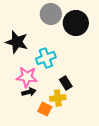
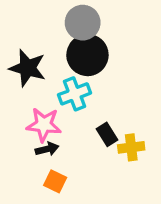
black circle: (76, 23) -> (87, 55), moved
yellow cross: (58, 98) -> (131, 147), moved
orange square: (45, 109) -> (55, 181), moved

